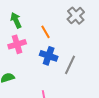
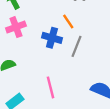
orange line: (46, 32) -> (68, 21), moved

